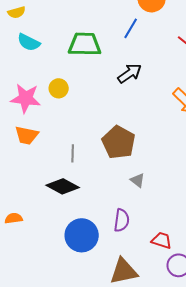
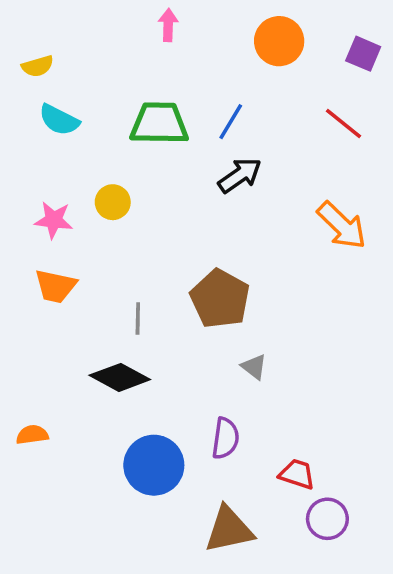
blue line: (131, 28) -> (231, 122), moved
pink star: (26, 98) -> (54, 220), size x0.7

